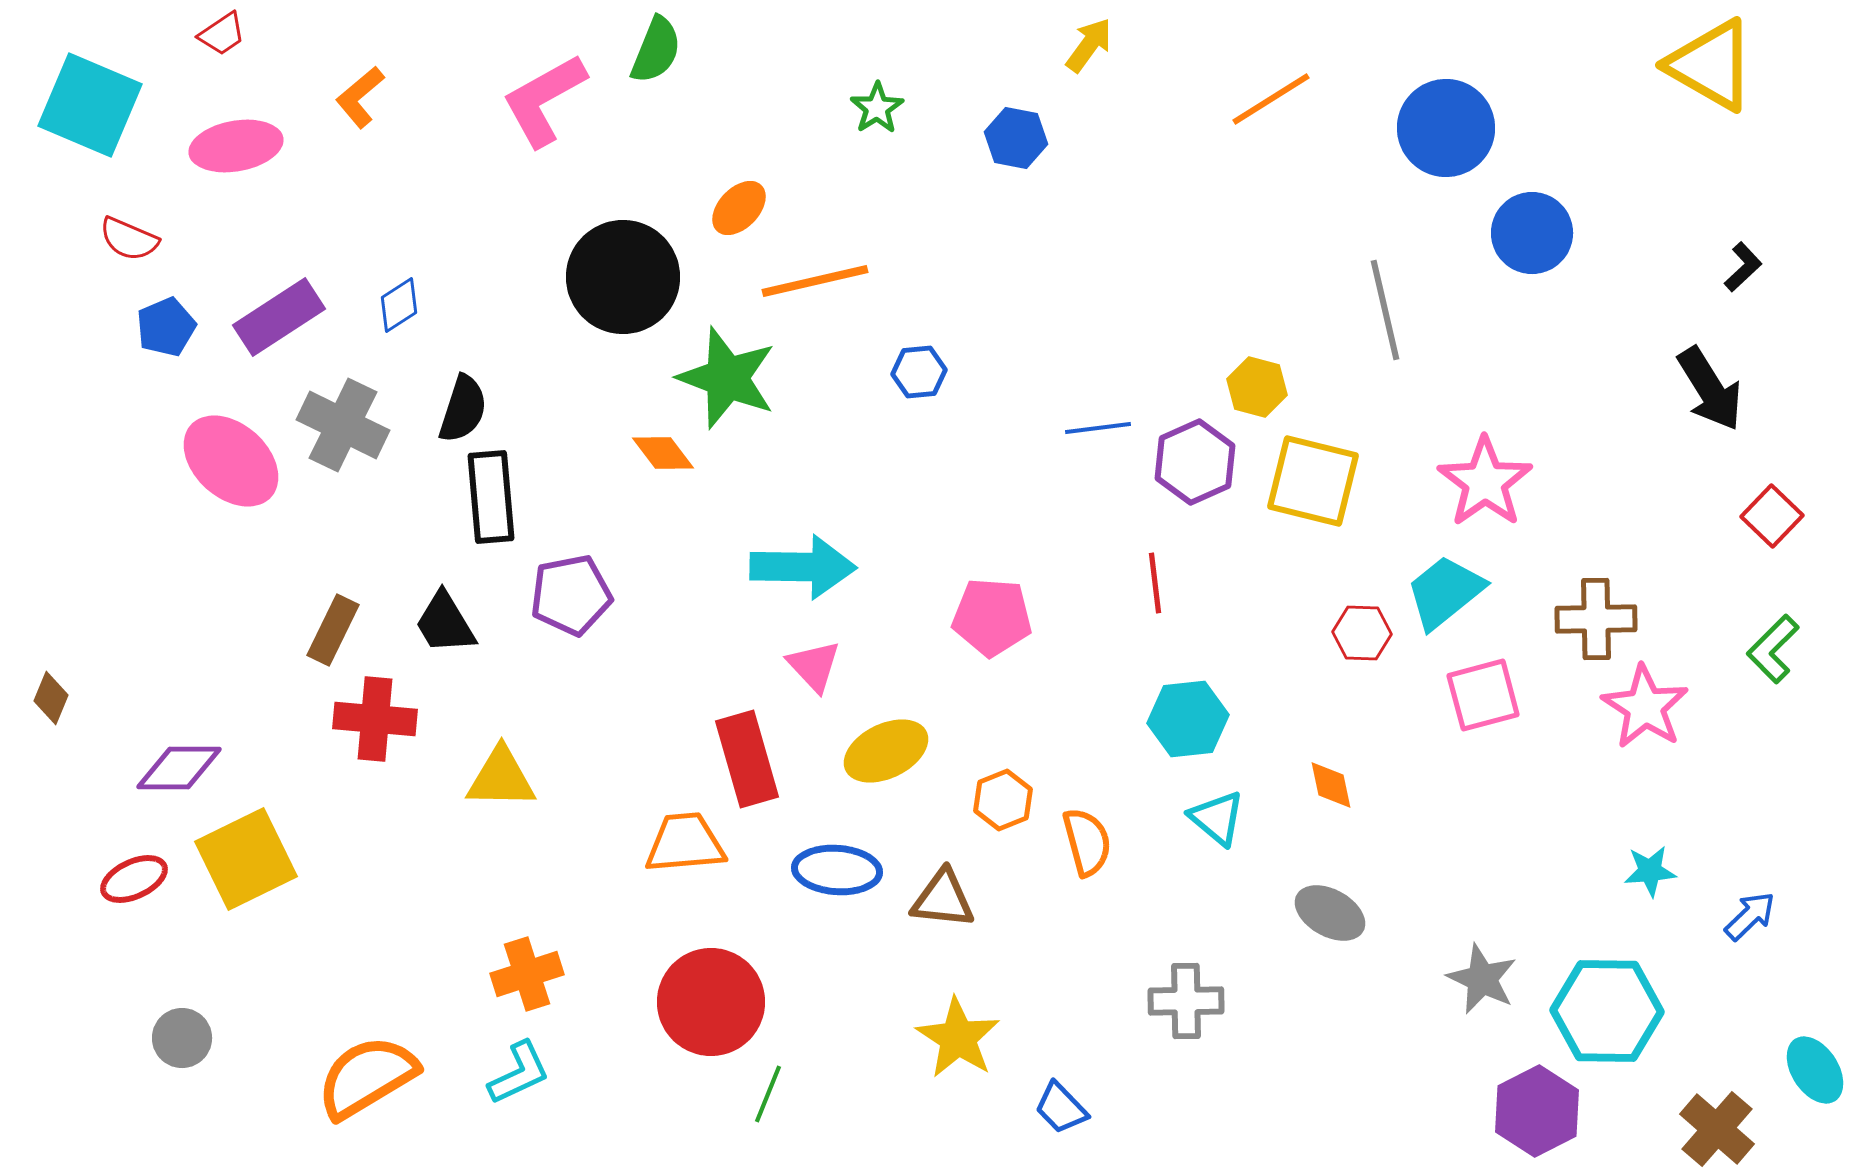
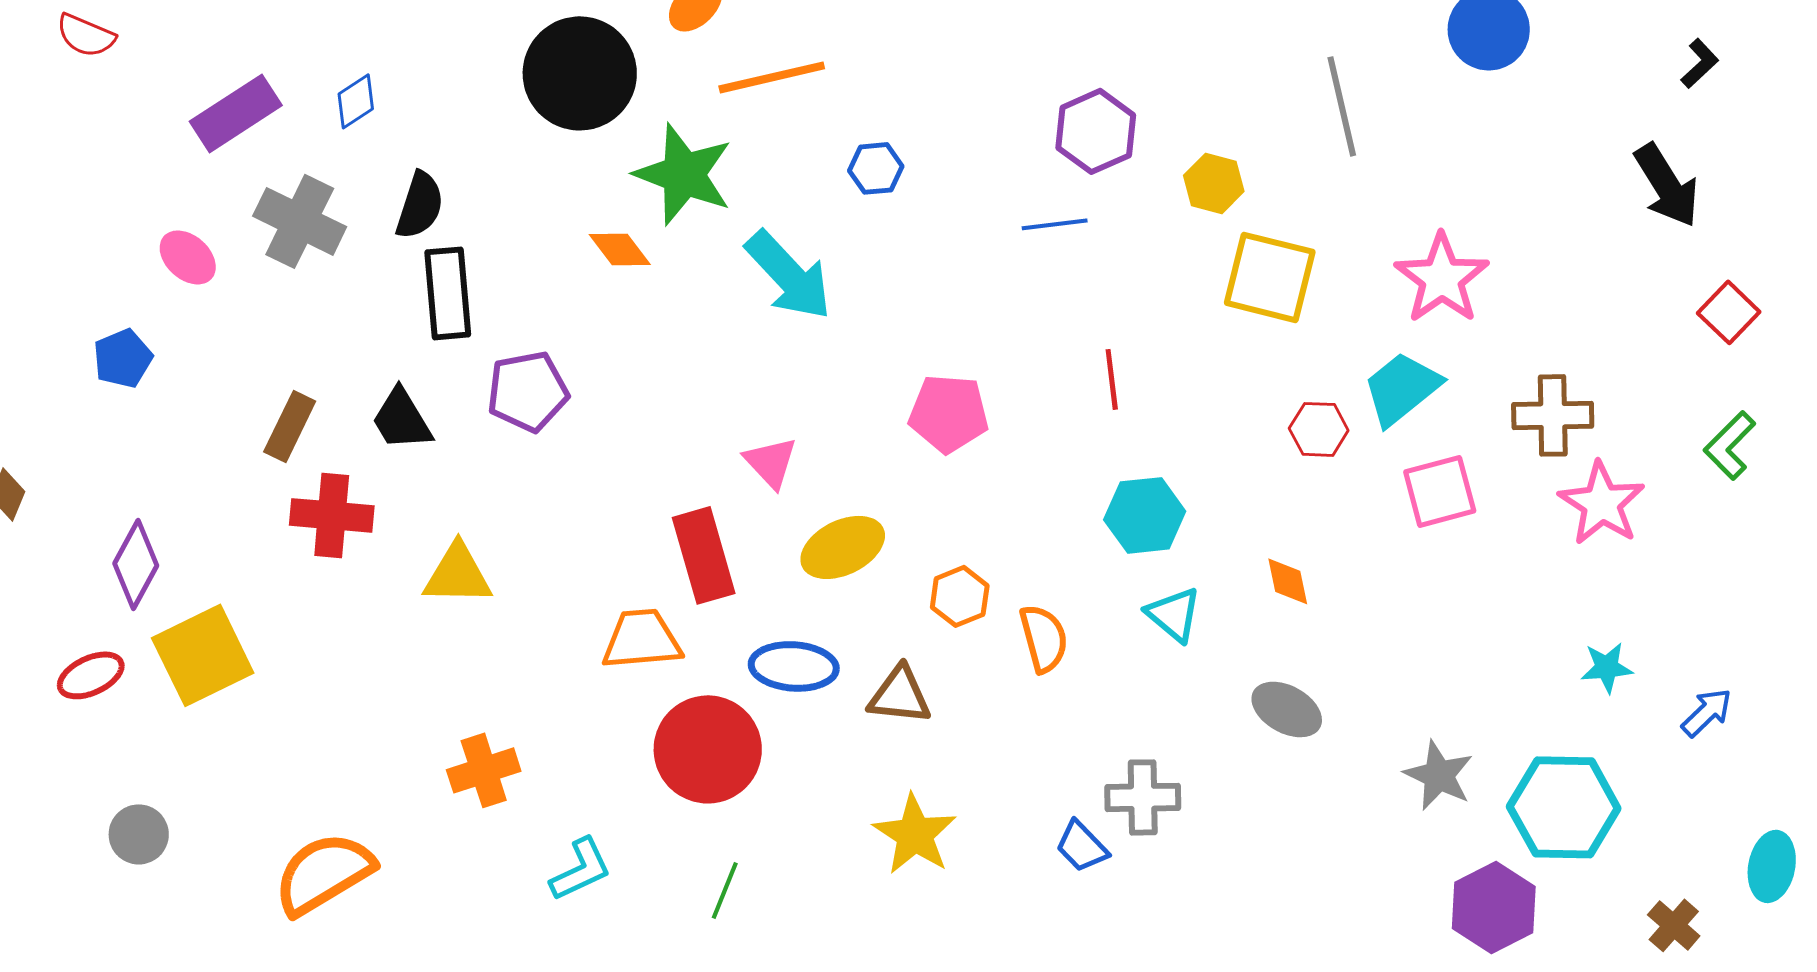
blue pentagon: (166, 327) -> (123, 358), moved
pink ellipse: (231, 461) -> (188, 257), size x0.6
purple hexagon: (1195, 462) -> (1096, 131), moved
cyan arrow: (803, 567) -> (789, 275), moved, turned 46
purple diamond: (179, 768) -> (136, 564), turned -62
red circle: (711, 1002) -> (708, 749), moved
cyan ellipse: (1815, 1070) -> (1772, 866), turned 44
cyan L-shape: (519, 1073) -> (581, 869), moved
blue trapezoid: (1061, 1108) -> (1082, 846), moved
brown cross: (1717, 1129) -> (1674, 925), size x0.7

